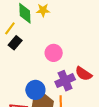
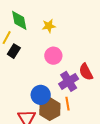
yellow star: (43, 10) -> (49, 26), moved
red semicircle: (83, 74) -> (86, 72), turned 36

